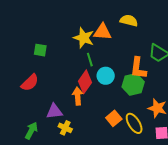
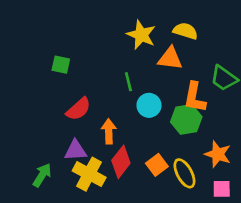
orange triangle: (102, 32) -> (170, 58), moved
yellow star: (84, 38) -> (141, 35), moved
red diamond: (85, 82) -> (121, 162), moved
red semicircle: (30, 83) -> (78, 109), moved
yellow cross: (65, 128) -> (89, 174), size x1.6

